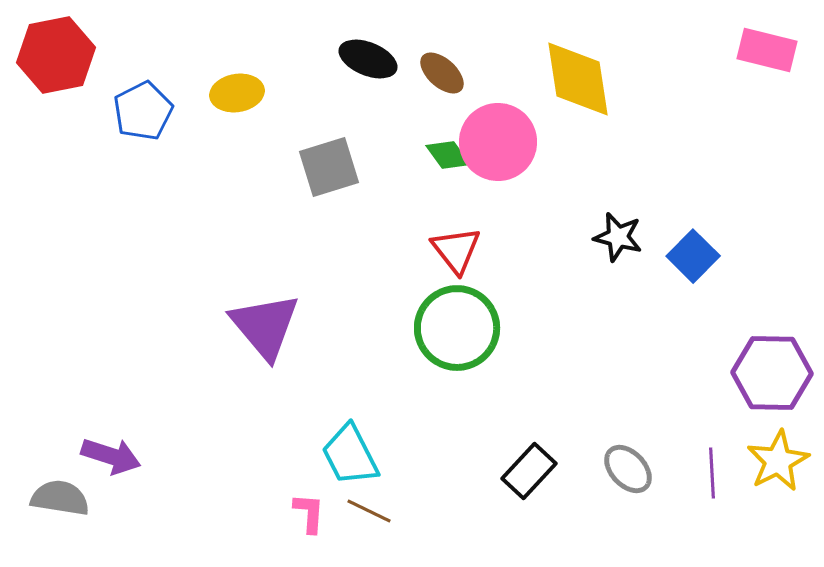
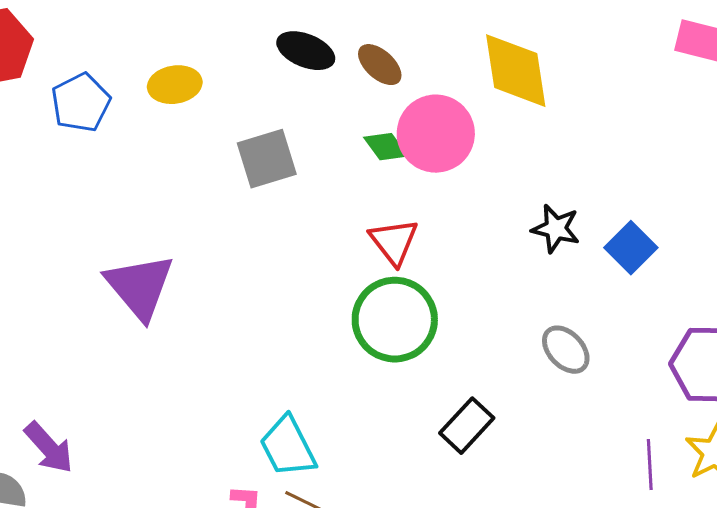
purple triangle: (265, 326) -> (140, 287), moved
purple arrow: (111, 456) -> (49, 448), turned 30
gray ellipse: (628, 469) -> (566, 350), moved
black rectangle: (529, 471) -> (467, 426), moved

